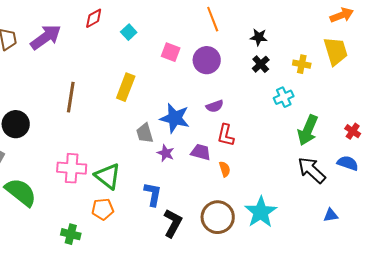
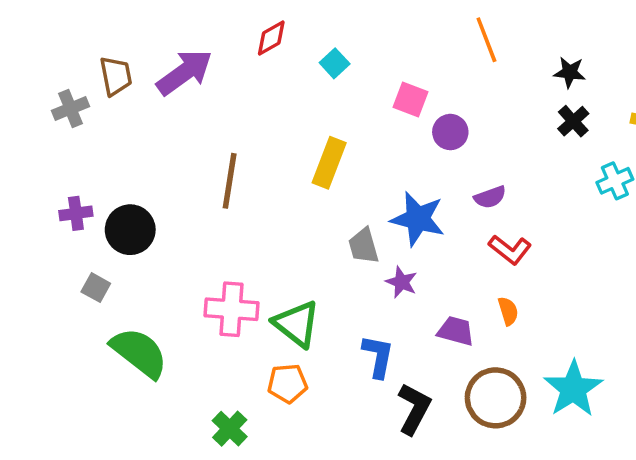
purple circle: (207, 60) -> (450, 132), moved, size x0.7
red L-shape: (226, 135) -> (510, 250), turned -65
purple trapezoid: (201, 152) -> (456, 331), moved
green cross: (71, 234) -> (230, 429), turned 30

